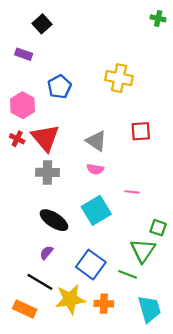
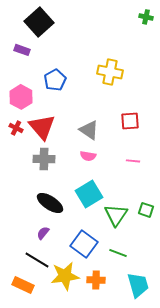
black square: (42, 24) -> (39, 22), size x1.6
pink line: (132, 192) -> (133, 161), moved
green triangle: (143, 250) -> (116, 215), moved

